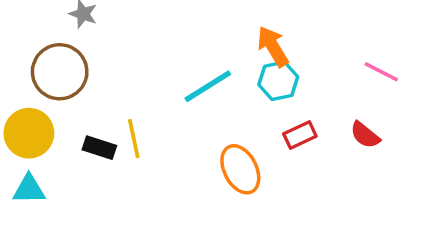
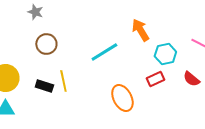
brown circle: (60, 72) -> (46, 44), moved, size x0.7
cyan hexagon: (278, 81) -> (165, 54), moved

